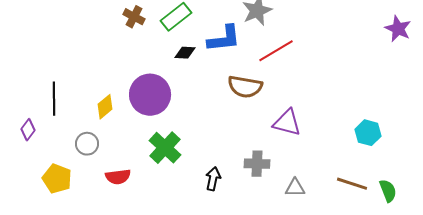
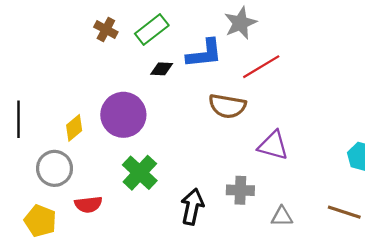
gray circle: (87, 144) -> (55, 168), size x1.4
yellow pentagon: (57, 179) -> (40, 221), moved
black arrow: (213, 179) -> (192, 207), size x1.4

